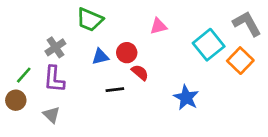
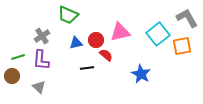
pink triangle: (158, 26) -> (120, 32), moved, size x1.5
orange square: (240, 61) -> (182, 46), turned 36
green line: (24, 75) -> (18, 57), turned 32

